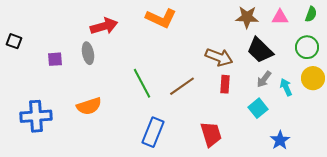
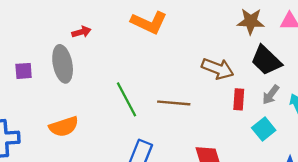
red arrow: (104, 26) -> (81, 32), size x0.6
gray ellipse: (88, 53) -> (63, 64), size x1.4
red rectangle: (225, 84) -> (239, 99), moved
brown line: (182, 86) -> (174, 103), turned 40

